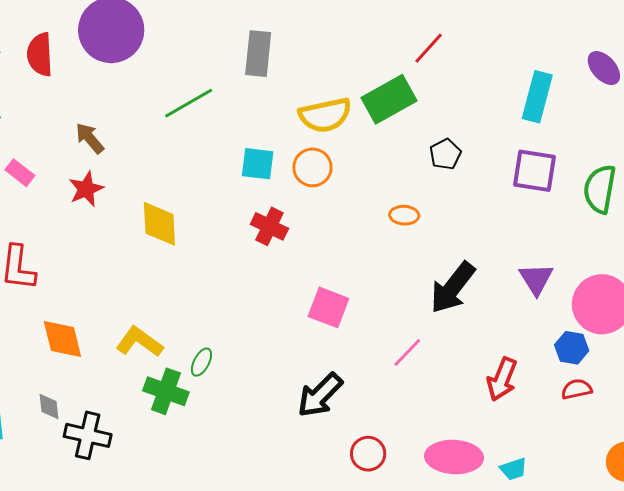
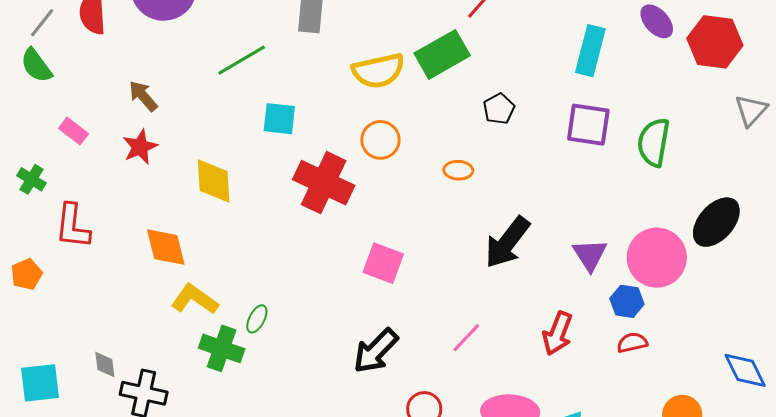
cyan square: (258, 164) -> (279, 119), moved
orange circle: (312, 167) -> (380, 140), moved
red cross: (269, 226) -> (324, 183), size x1.6
purple triangle: (536, 279) -> (590, 255), moved
orange diamond: (62, 339) -> (166, 247), moved
pink line: (407, 352) -> (466, 338), moved

